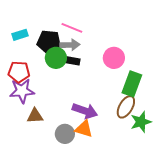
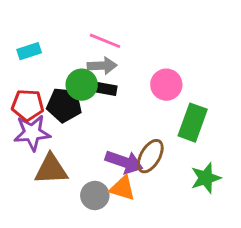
black pentagon: (49, 42) -> (64, 105), moved
brown ellipse: (126, 107) -> (150, 156), moved
brown triangle: (35, 116) -> (51, 169), size x1.4

